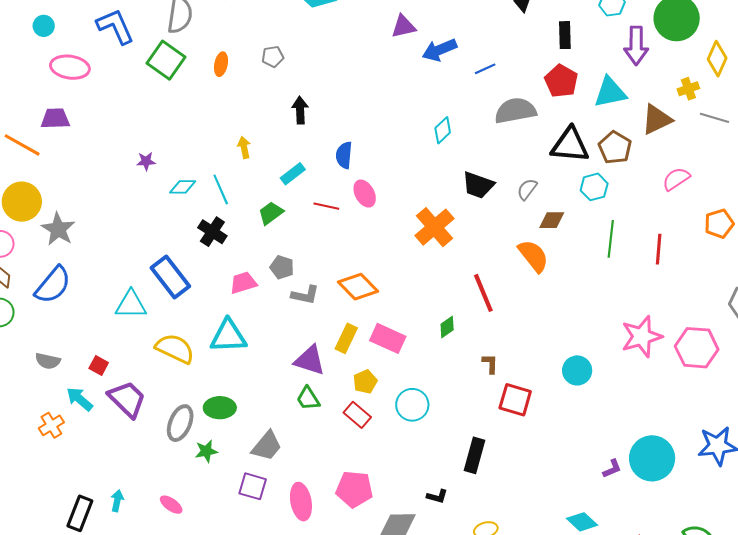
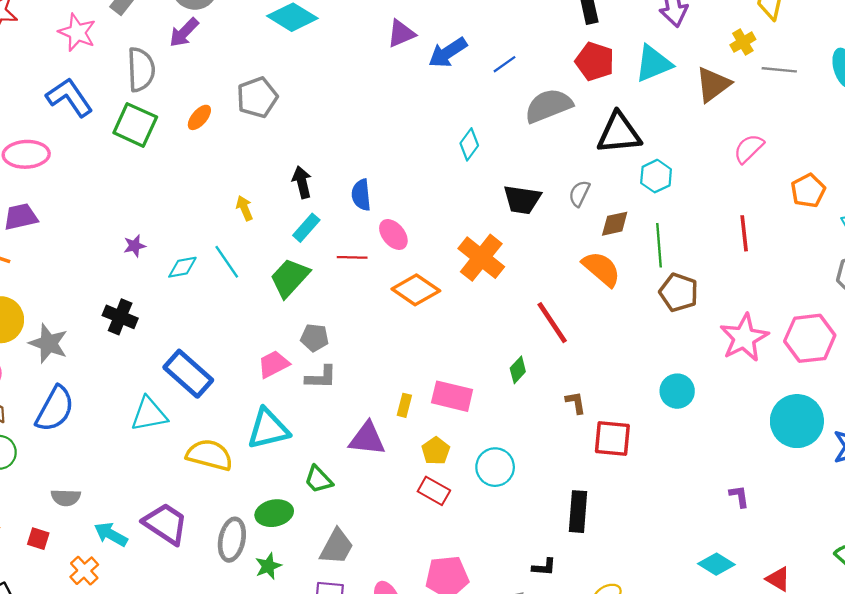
gray pentagon: (273, 57) -> (257, 97), size x1.6
orange ellipse: (221, 64) -> (199, 117), turned 40
black arrow: (300, 110) -> (302, 182), moved
brown pentagon: (615, 148) -> (679, 292), moved
green trapezoid: (271, 213) -> (290, 278), size x1.4
black cross: (212, 232) -> (120, 317), moved
green line: (611, 239) -> (659, 245), moved
orange diamond: (358, 287) -> (416, 290), moved
gray L-shape: (305, 295) -> (321, 377), moved
yellow rectangle: (346, 338) -> (404, 405), size x0.7
red square: (99, 366) -> (38, 539), moved
green trapezoid: (308, 398) -> (318, 479), moved
cyan circle: (652, 458) -> (797, 421), moved
purple L-shape: (612, 469) -> (739, 496), turned -65

